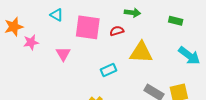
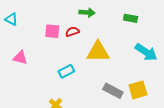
pink square: (88, 27) -> (52, 31), moved, size x0.6
pink triangle: (63, 54) -> (20, 58), turned -42

